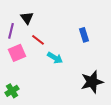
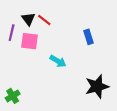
red line: (38, 40) -> (44, 20), moved
pink square: (17, 53) -> (30, 41), moved, turned 30

